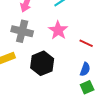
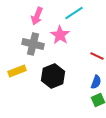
pink star: (58, 30) -> (60, 35), moved

